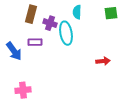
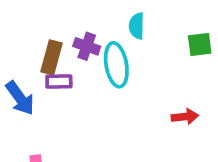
green square: (111, 13) -> (200, 44), moved
brown rectangle: (31, 14) -> (52, 57), moved

